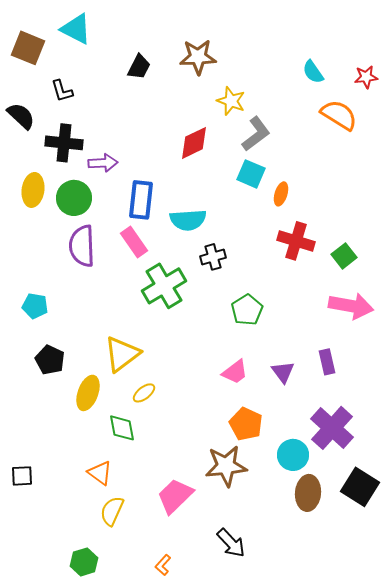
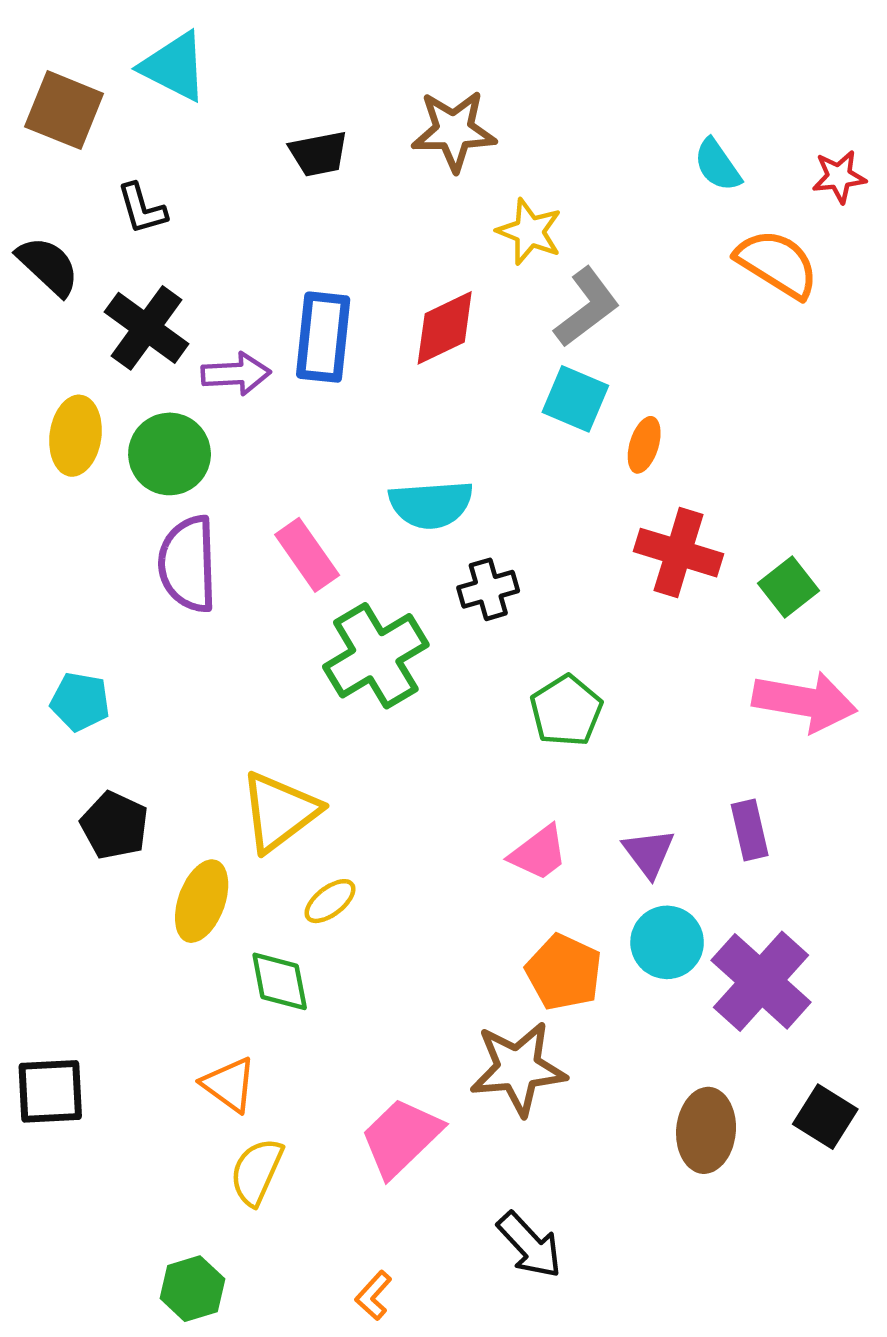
black trapezoid: (139, 67) -> (319, 154), turned 52
black cross: (64, 143) -> (147, 328), turned 30
blue rectangle: (141, 200) -> (323, 337), moved
cyan circle: (293, 455) -> (667, 942), moved
black square: (22, 476) -> (50, 1091), size x1.4
black square: (360, 487) -> (825, 1117), size x0.7

